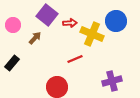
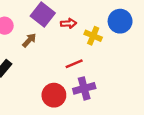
yellow cross: (92, 34) -> (93, 36), size x0.7
purple cross: (112, 81) -> (84, 88), moved

